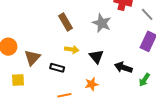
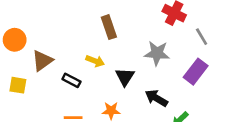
brown rectangle: (65, 22) -> (109, 27), moved
gray star: (102, 23) -> (157, 53), moved, turned -30

